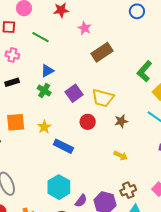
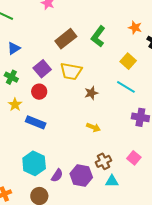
brown rectangle: (102, 52) -> (66, 39), moved
green L-shape: (144, 71) -> (98, 36), moved
green cross: (44, 90) -> (11, 77), moved
red circle: (88, 122) -> (39, 92), moved

